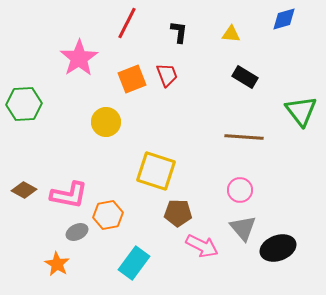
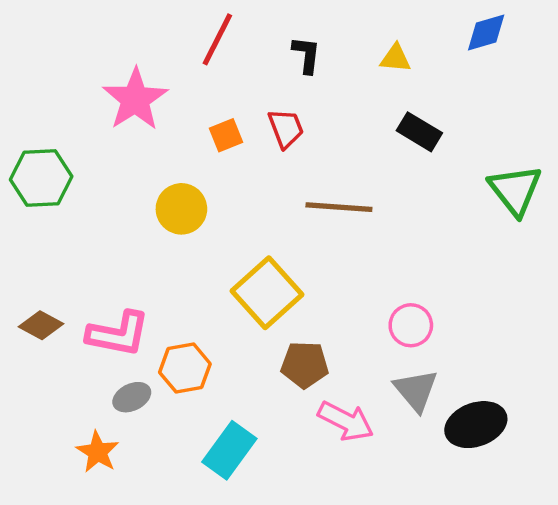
orange square: (132, 79) -> (226, 135), size x0.7
brown line: (244, 137) -> (339, 207), moved
yellow square: (156, 171) -> (267, 293), turned 30

